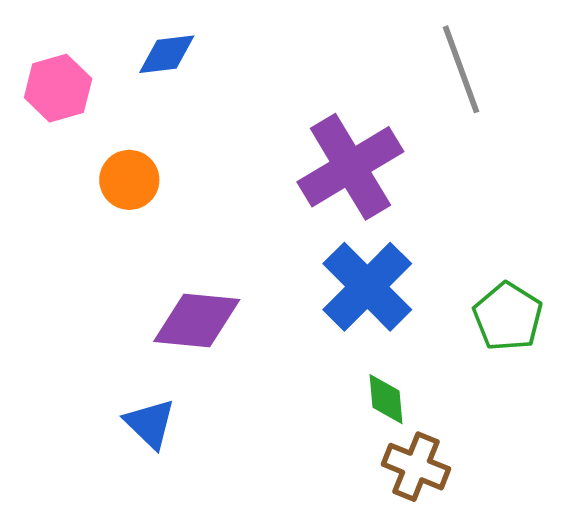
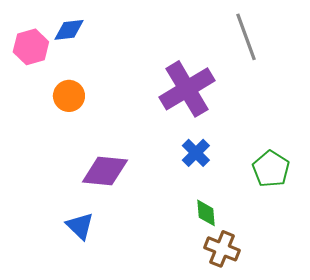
blue diamond: (167, 54) -> (69, 30), moved
blue cross: (367, 287) -> (196, 153), size x0.6

